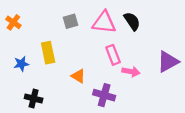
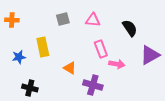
black semicircle: (132, 21) -> (130, 28), moved
orange cross: (13, 22) -> (12, 20), turned -32
pink triangle: (104, 22) -> (93, 20), size x0.7

